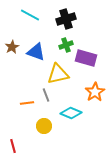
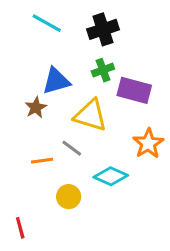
brown star: (12, 47) -> (36, 108), moved
blue triangle: (36, 52) -> (56, 81), turned -36
yellow triangle: (58, 74) -> (90, 115), turned 30
gray line: (46, 95) -> (72, 148), turned -32

